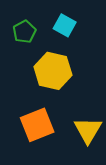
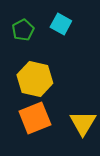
yellow hexagon: (53, 71) -> (35, 79), moved

